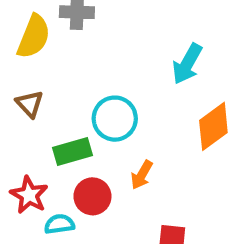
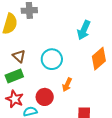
brown triangle: (30, 104) -> (19, 56), moved
green rectangle: (73, 152) -> (14, 76), moved

